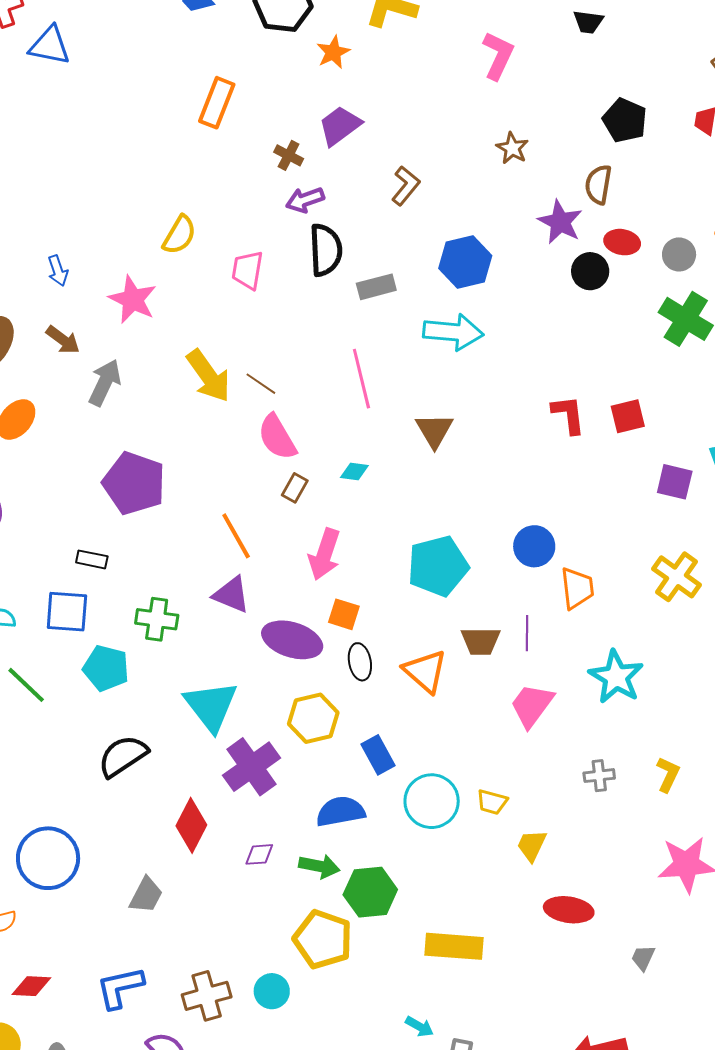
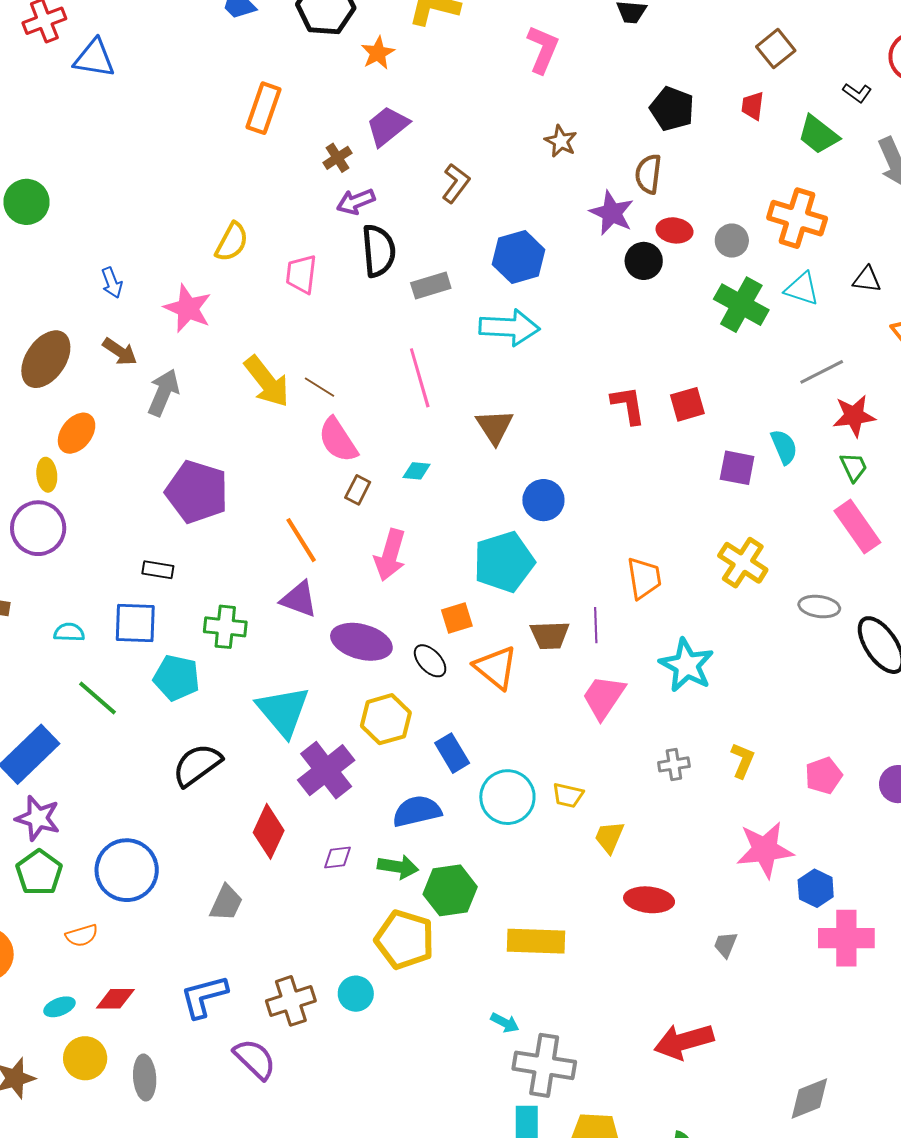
brown cross: (289, 155) -> (338, 158), turned 32
blue circle: (534, 546) -> (543, 500), moved
orange square: (344, 614) -> (457, 618), moved, turned -32
black ellipse: (360, 662) -> (430, 661), turned -30

